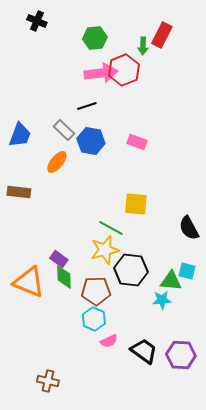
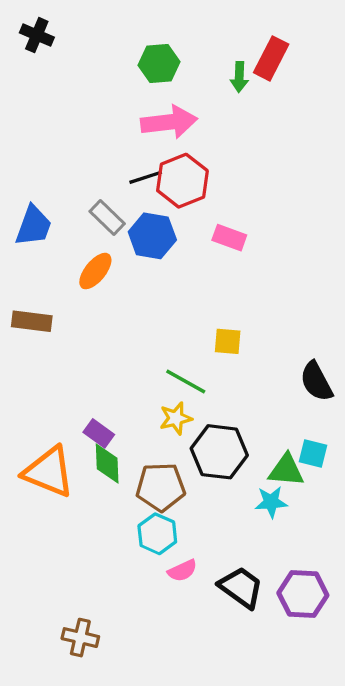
black cross: (37, 21) -> (37, 35), moved
red hexagon: (124, 70) -> (182, 181), moved
yellow square: (136, 204) -> (228, 341), size x0.7
yellow star: (105, 250) -> (176, 418), size x0.7

